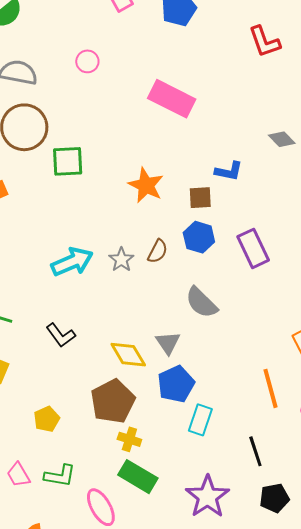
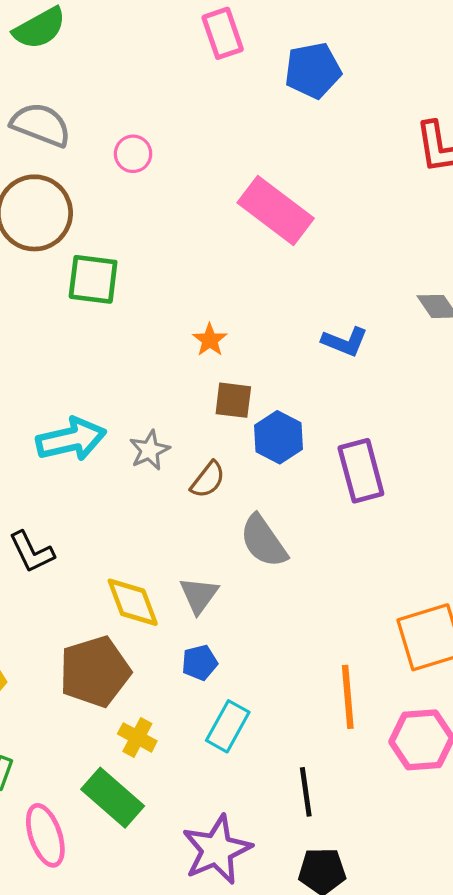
pink circle: (87, 61) -> (133, 154), moved
orange star: (146, 185) -> (210, 340), size x0.6
brown square: (200, 198) -> (233, 400), moved
brown semicircle: (158, 251) -> (208, 480), moved
blue pentagon: (176, 384) -> (200, 663), size x0.6
yellow cross: (129, 439) -> (137, 737), moved

